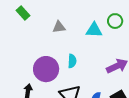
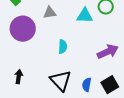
purple circle: (46, 69) -> (23, 29), moved

